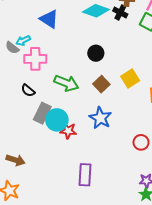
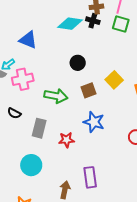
brown square: (101, 84) -> (88, 90), turned 35
black semicircle: (28, 90) -> (14, 113), moved
cyan circle: (57, 120) -> (31, 165), moved
brown arrow: (15, 160) -> (65, 190), moved, turned -84

